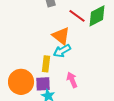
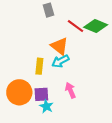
green diamond: (97, 16) -> (96, 26), turned 50
yellow rectangle: (46, 64) -> (39, 66), moved

